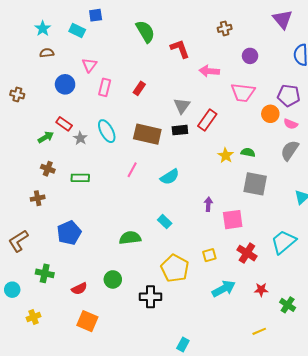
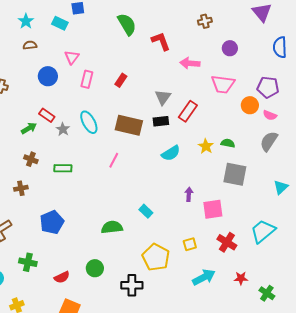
cyan semicircle: (170, 177) -> (171, 153), moved

